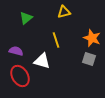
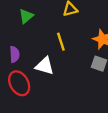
purple semicircle: (16, 51) -> (15, 54), turned 72

